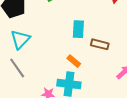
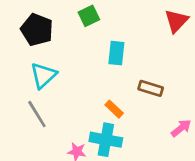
cyan rectangle: (78, 29) -> (116, 53), moved

